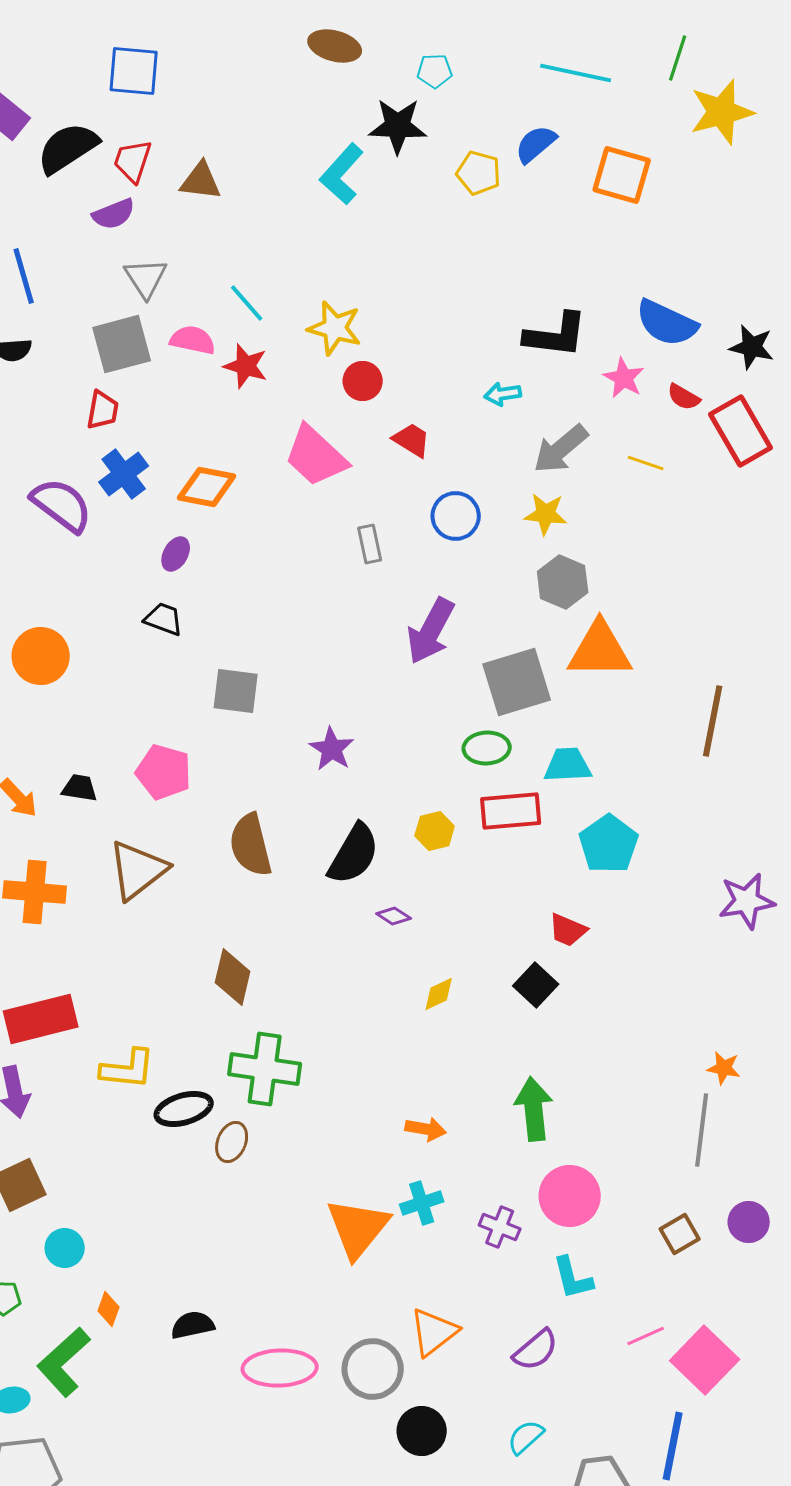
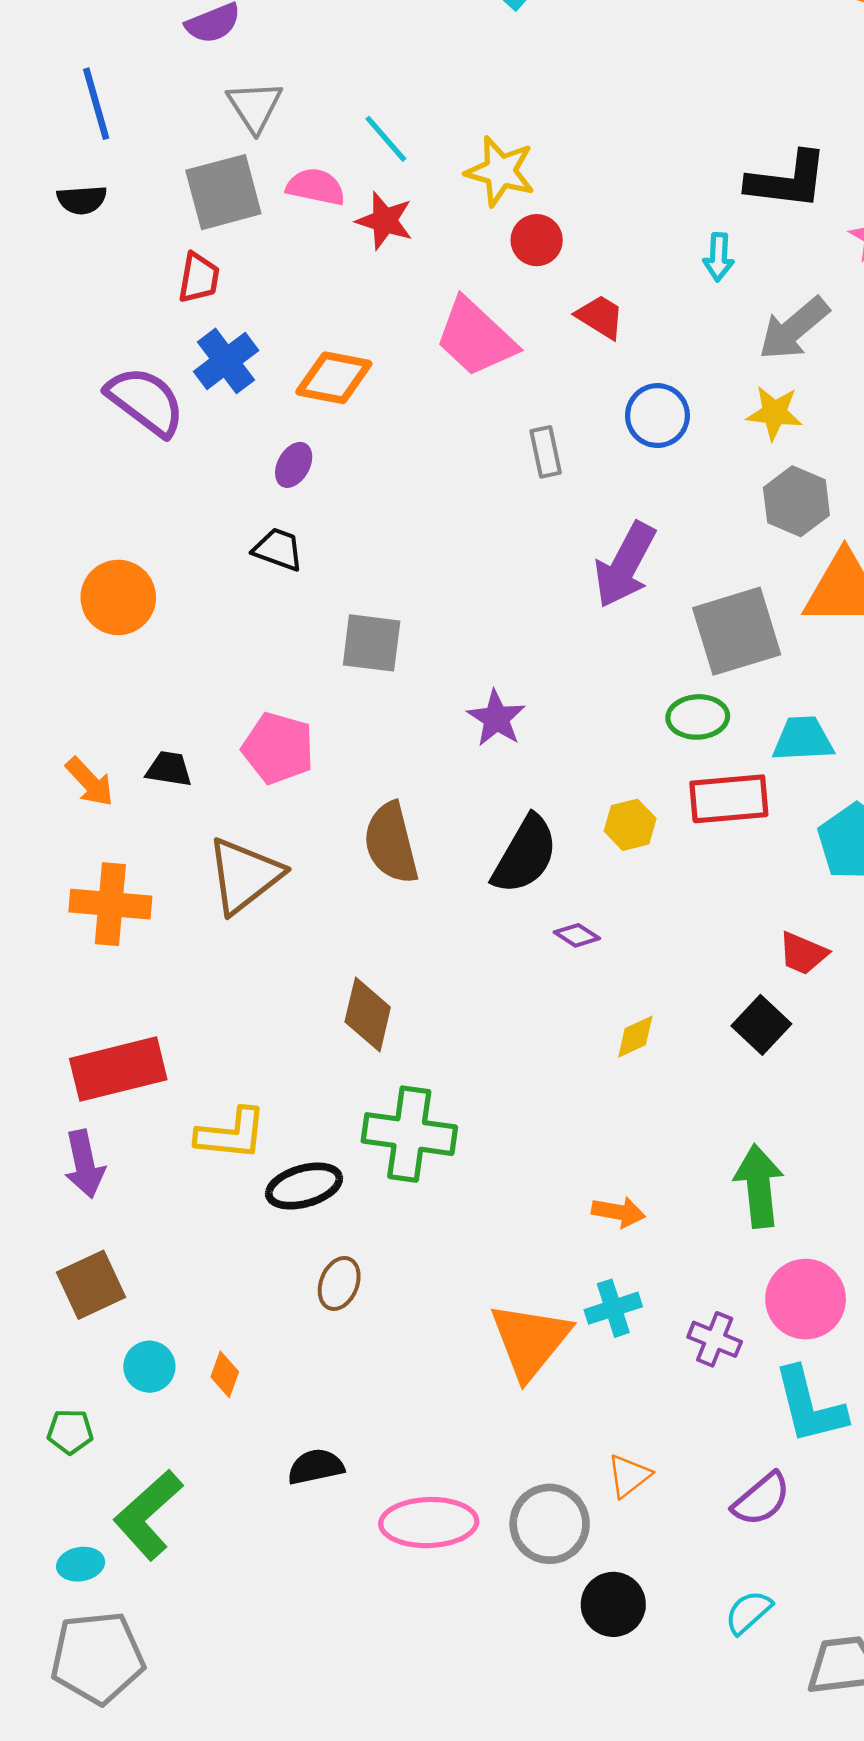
cyan arrow: (503, 394) -> (719, 257), turned -78
brown ellipse: (232, 1142) -> (339, 1283), moved
cyan L-shape: (573, 1278) -> (809, 1406), size x1.4
orange diamond: (109, 1309) -> (225, 1374), moved
orange triangle: (434, 1332) -> (629, 1476), size x0.7

